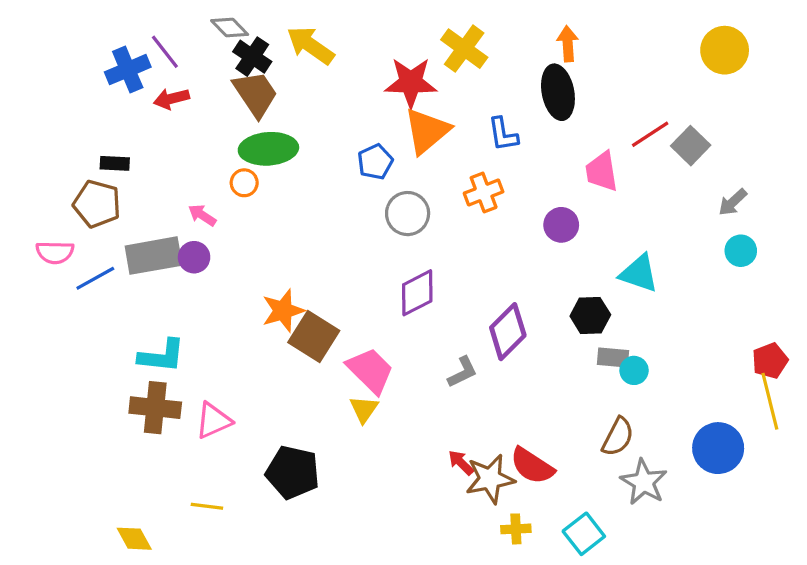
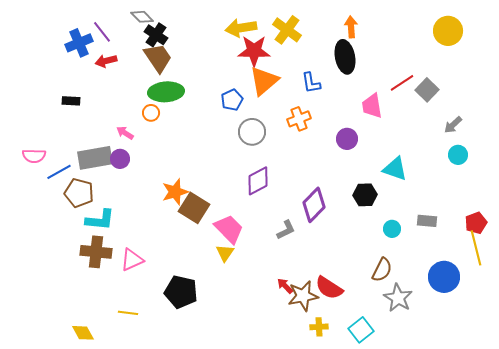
yellow arrow: (310, 45) -> (241, 28), moved, turned -44
brown pentagon: (97, 204) -> (79, 193), moved
gray rectangle: (613, 357) -> (427, 221), moved

